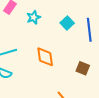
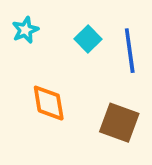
brown square: (83, 68) -> (119, 123), size x1.5

